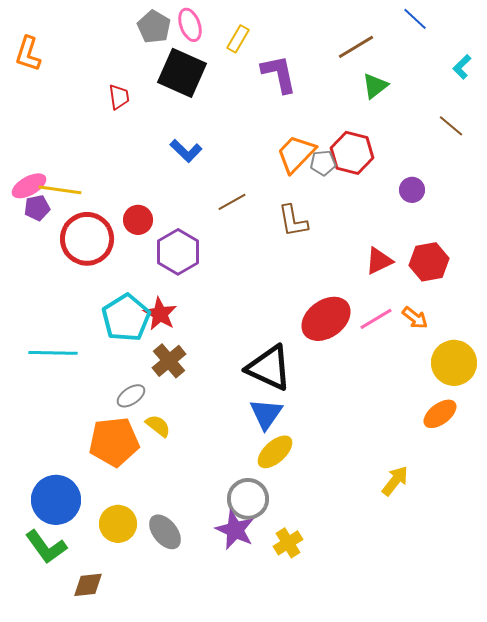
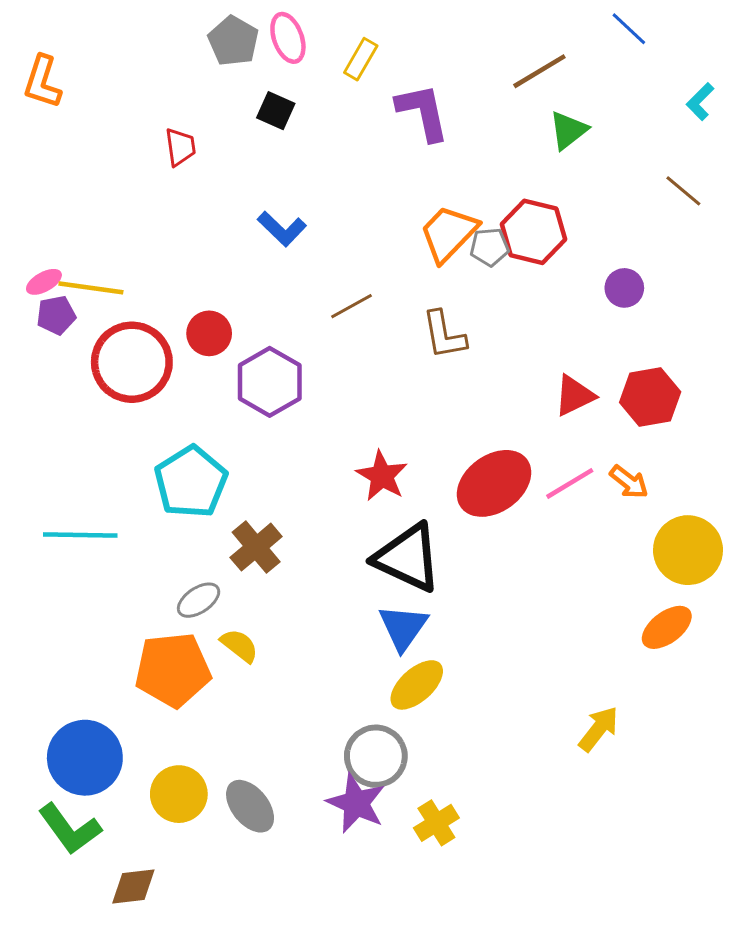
black square: (182, 73) -> (276, 111), size x0.5
pink ellipse: (29, 186) -> (44, 282), size x0.7
red star: (160, 314) -> (382, 476), moved

